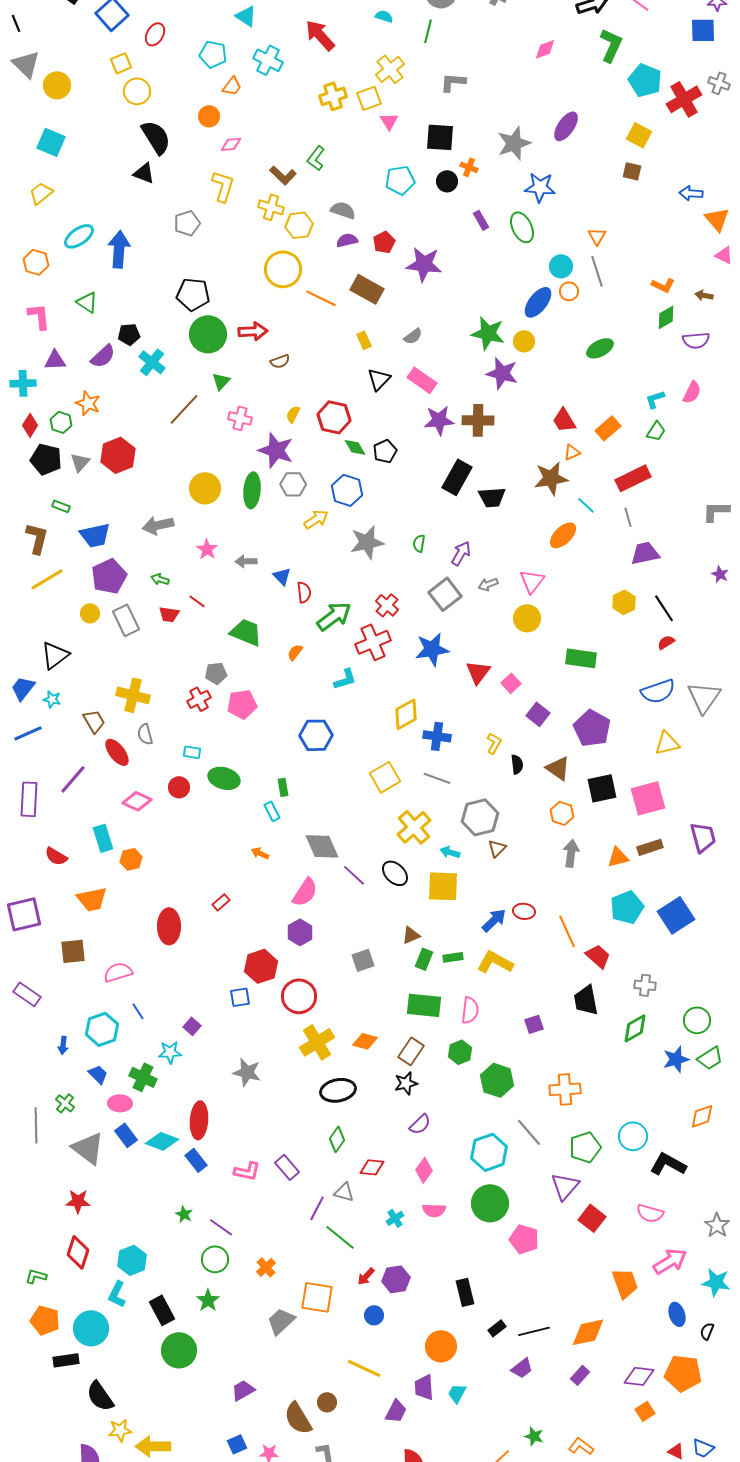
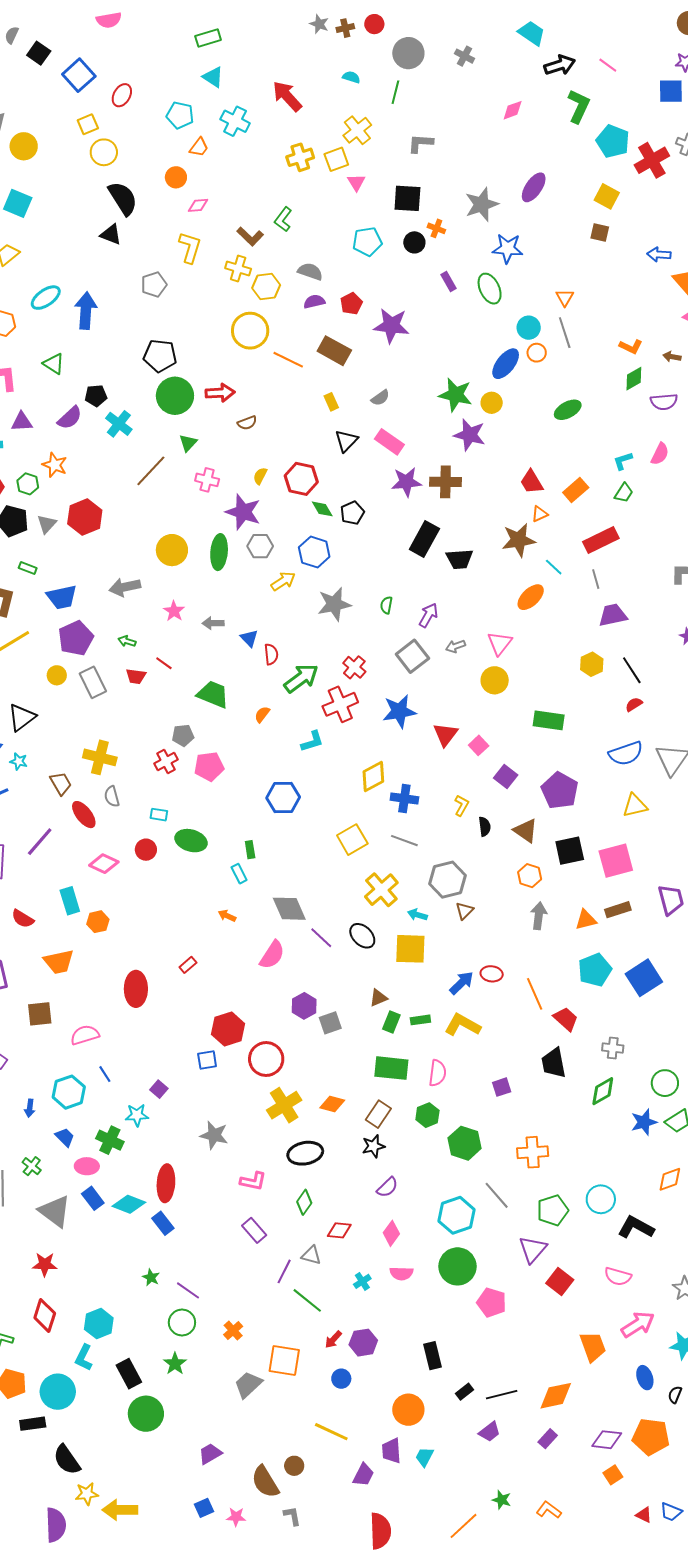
purple hexagon: (300, 932) -> (304, 1006), moved
pink L-shape: (247, 1171) -> (253, 1181), moved

